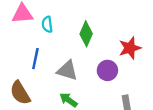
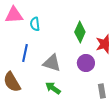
green diamond: (86, 34) -> (80, 32), moved

